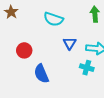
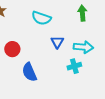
cyan cross: (87, 68) -> (74, 66), turned -32

